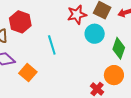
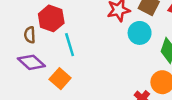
cyan line: (52, 45) -> (70, 45), moved

